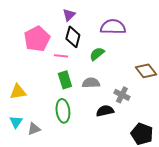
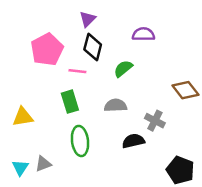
purple semicircle: (113, 27) -> (144, 34), size x0.7
green rectangle: (65, 80) -> (70, 102), moved
cyan triangle: (16, 122) -> (20, 168), moved

